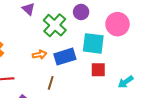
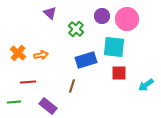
pink circle: (118, 24) -> (127, 19), moved
green cross: (55, 25) -> (76, 29), size x0.7
orange arrow: (40, 55) -> (41, 55), moved

